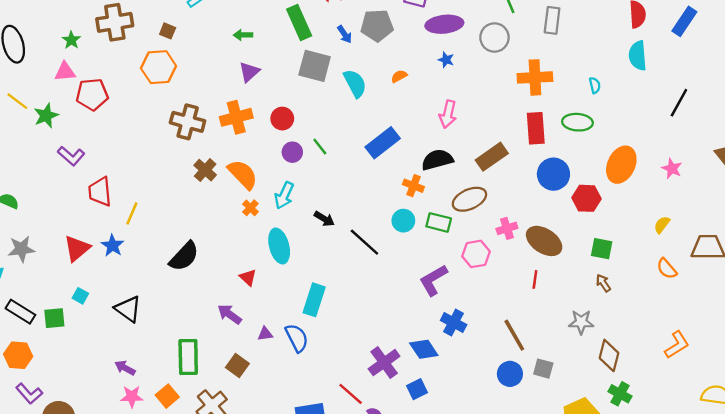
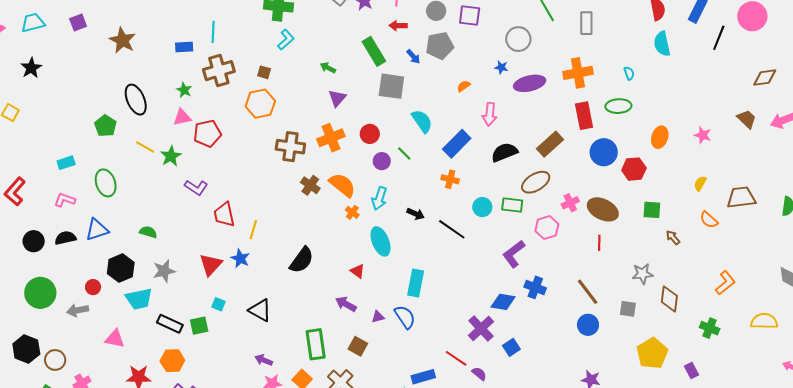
purple ellipse: (444, 24) -> (530, 83), moved
green arrow: (243, 35) -> (328, 68), turned 35
gray circle: (494, 37) -> (518, 39), moved
cyan semicircle: (355, 83) -> (422, 121), moved
black line: (679, 103) -> (719, 38), moved
pink arrow: (448, 114) -> (490, 114), moved
orange ellipse: (621, 165) -> (660, 137), size x0.7
orange cross: (413, 186) -> (450, 179), moved
brown arrow: (603, 283) -> (673, 237), moved
blue diamond: (424, 349) -> (503, 302), moved, turned -40
gray square: (543, 369) -> (628, 309), moved
green cross: (620, 394) -> (710, 328), moved

